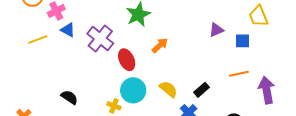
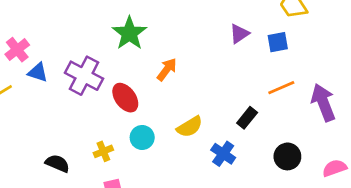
yellow semicircle: (168, 89) -> (190, 127), turned 120
cyan circle: (133, 90) -> (142, 137), size x0.7
black rectangle: (201, 90) -> (247, 118), moved
yellow cross: (114, 106) -> (103, 151), moved, turned -32

